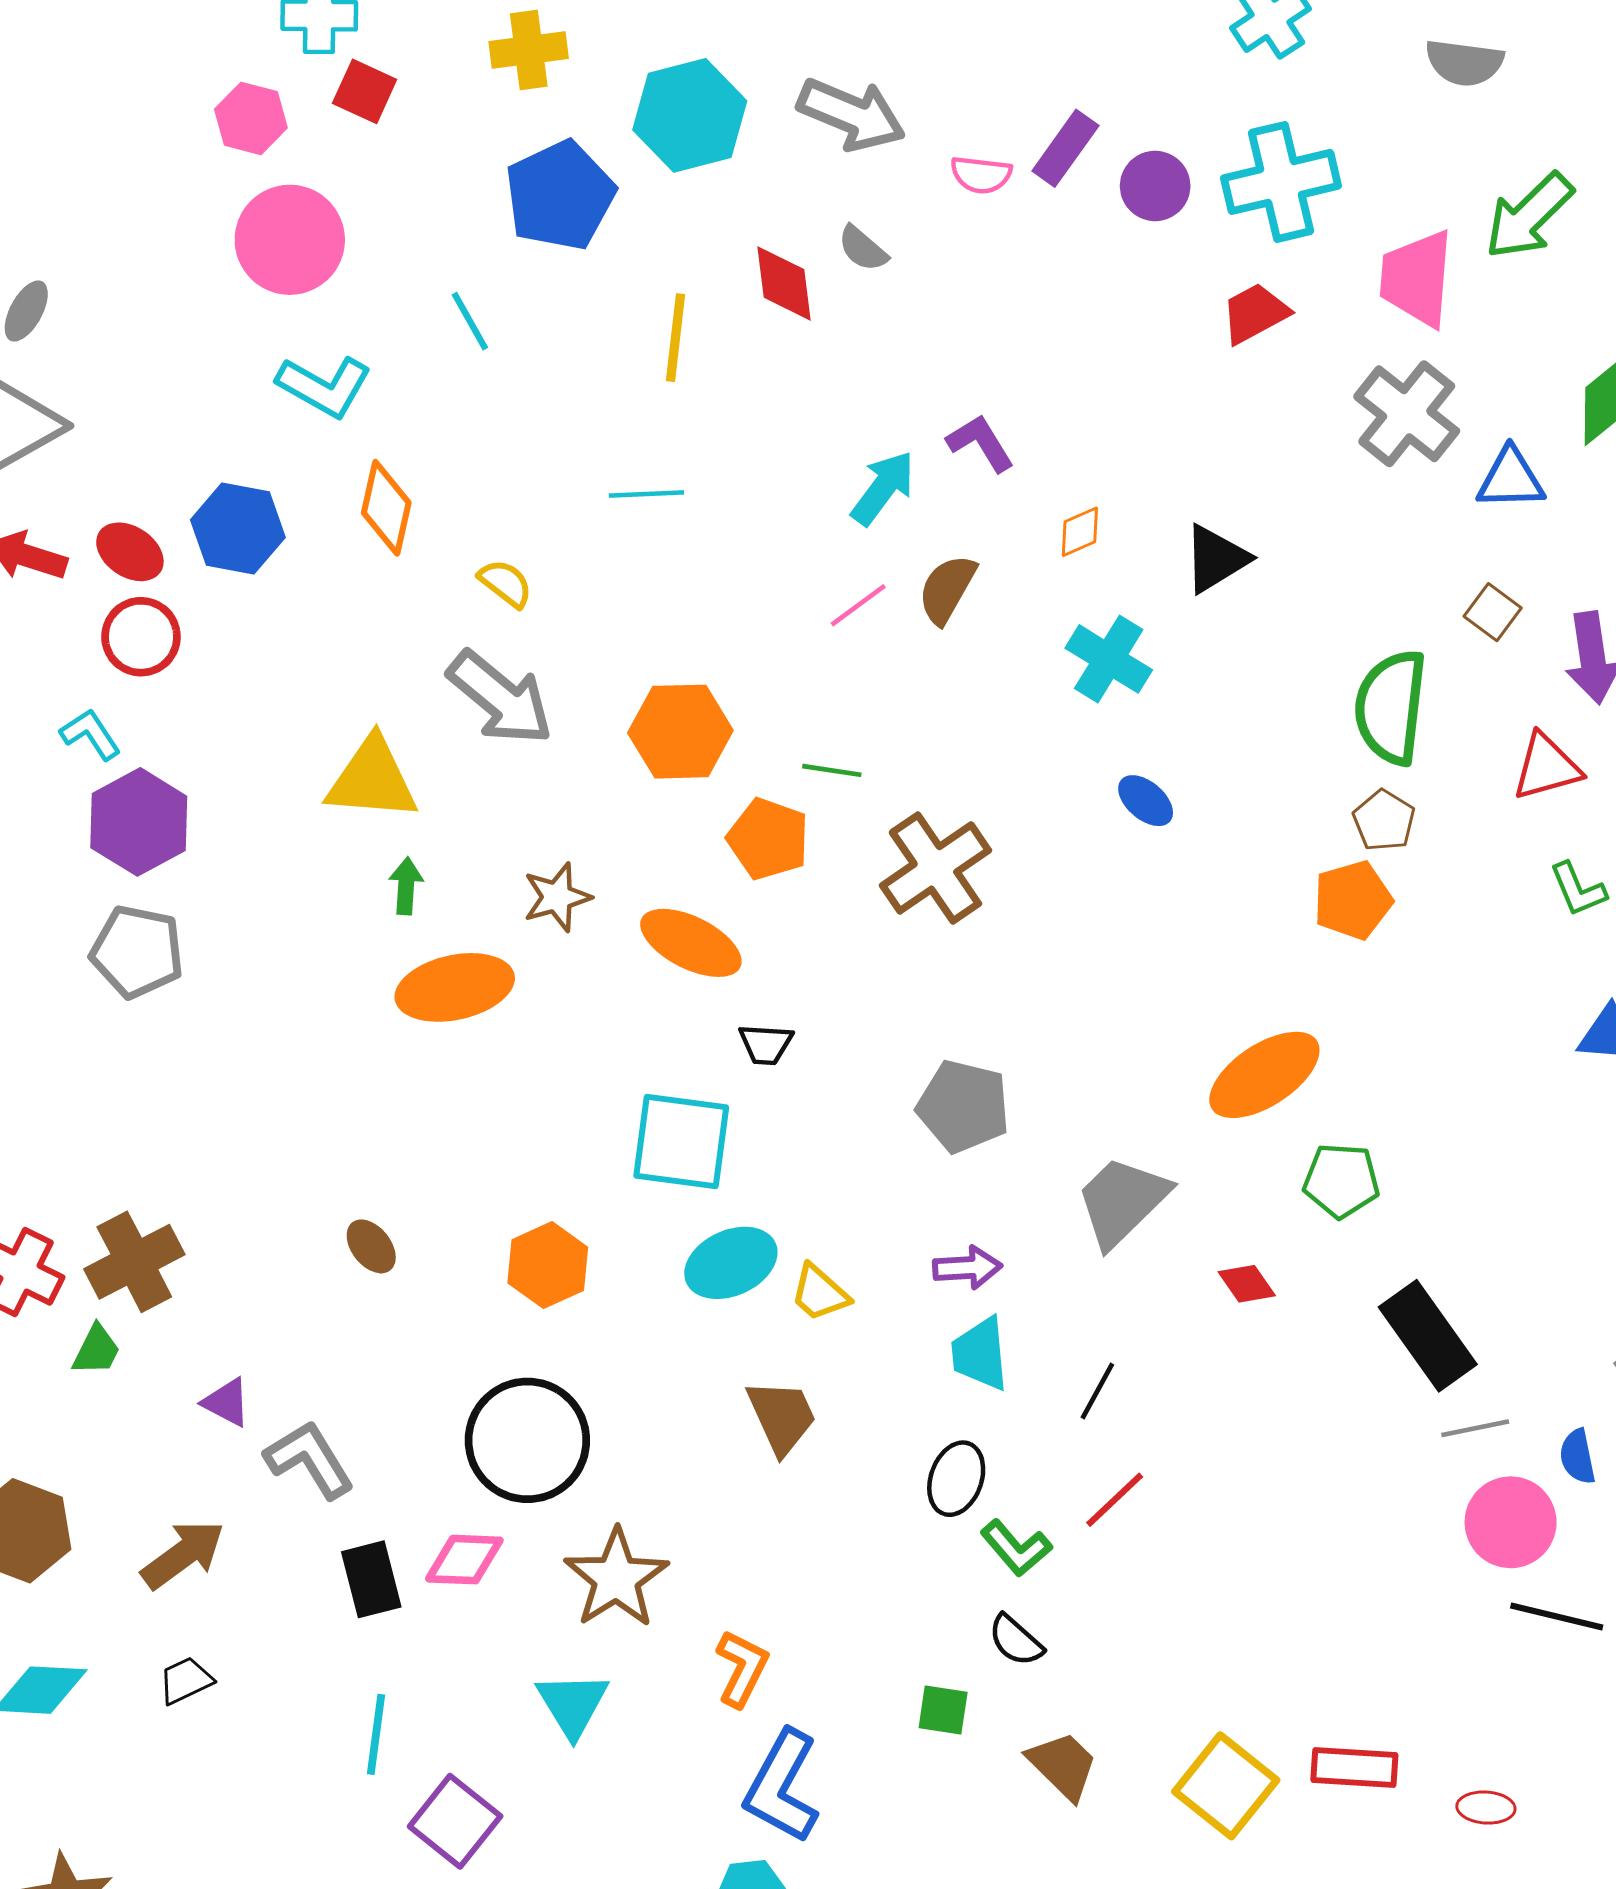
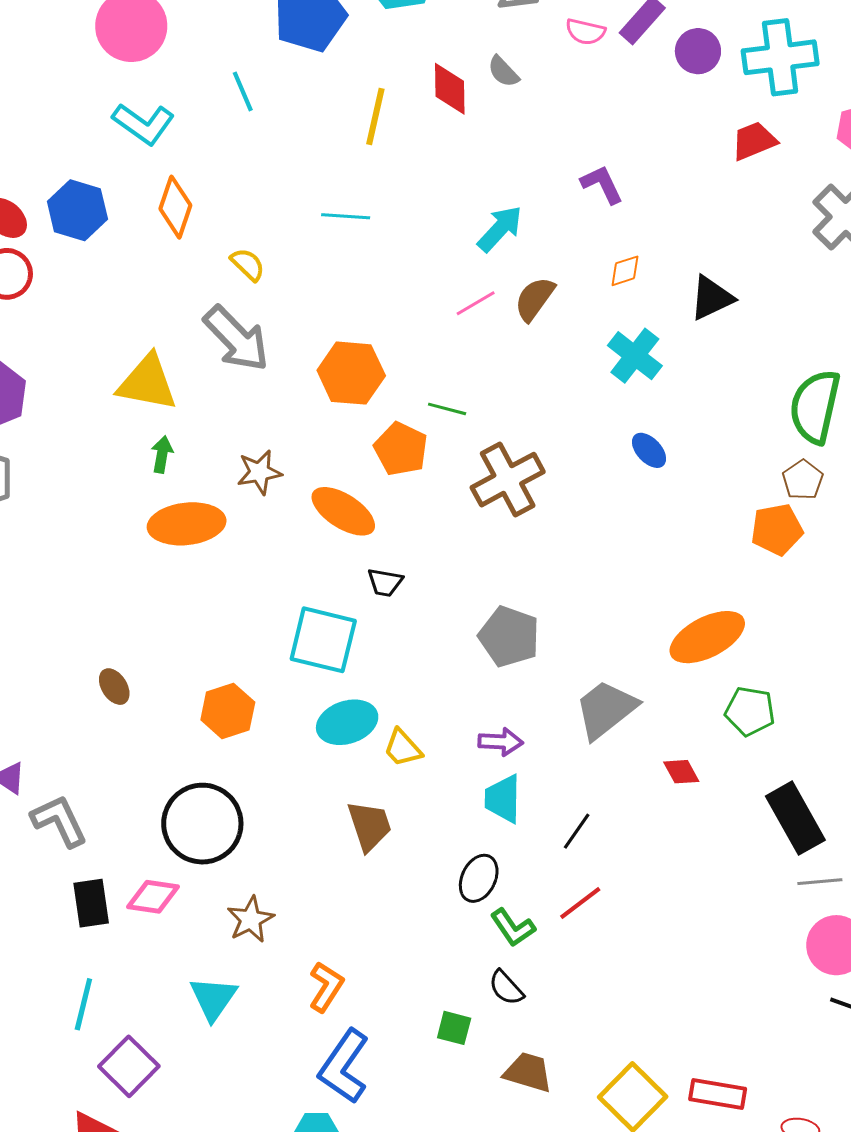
purple L-shape: (980, 443) -> (602, 184), moved
brown star: (616, 1578) -> (251, 920), size x0.7
brown trapezoid: (1063, 1765) -> (528, 1072), turned -34

